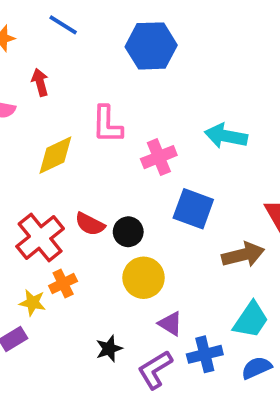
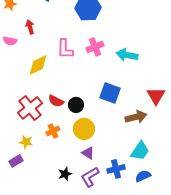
pink cross: (159, 157) -> (95, 47), moved
orange cross: (63, 283) -> (53, 131), moved
purple triangle: (170, 324) -> (88, 153), moved
black star: (109, 349) -> (65, 174), moved

